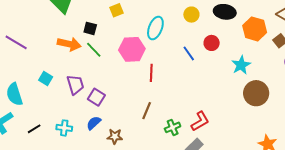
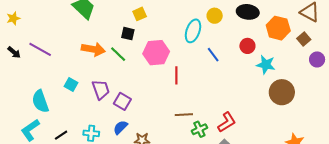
black square: (90, 28) -> (128, 34), moved
cyan ellipse: (155, 28) -> (193, 31), moved
red circle: (212, 43) -> (247, 46), moved
cyan star: (241, 65) -> (266, 65), turned -30
brown line: (147, 111) -> (184, 115), moved, turned 66

